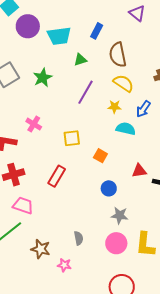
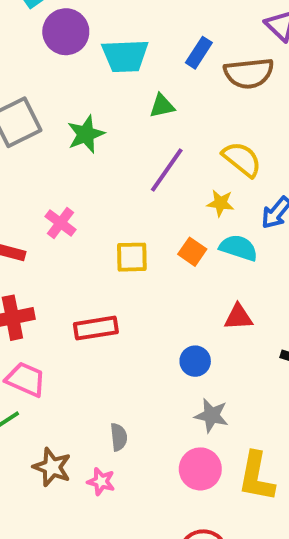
brown semicircle: (118, 55) -> (249, 73), moved, turned -90
orange square: (100, 156) -> (192, 252), moved
red triangle: (139, 171) -> (238, 317), moved
red rectangle: (57, 176) -> (96, 328), turned 45
gray semicircle: (79, 238) -> (119, 437), moved
pink star: (64, 265) -> (101, 482), moved

